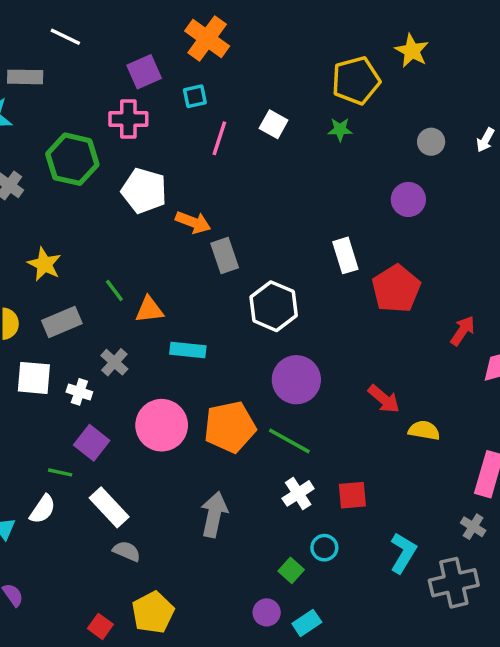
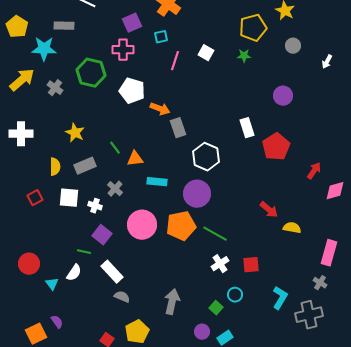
gray circle: (431, 142) -> (293, 46), moved
purple circle: (296, 380) -> (197, 194), moved
gray arrow: (214, 514) -> (172, 302), moved

